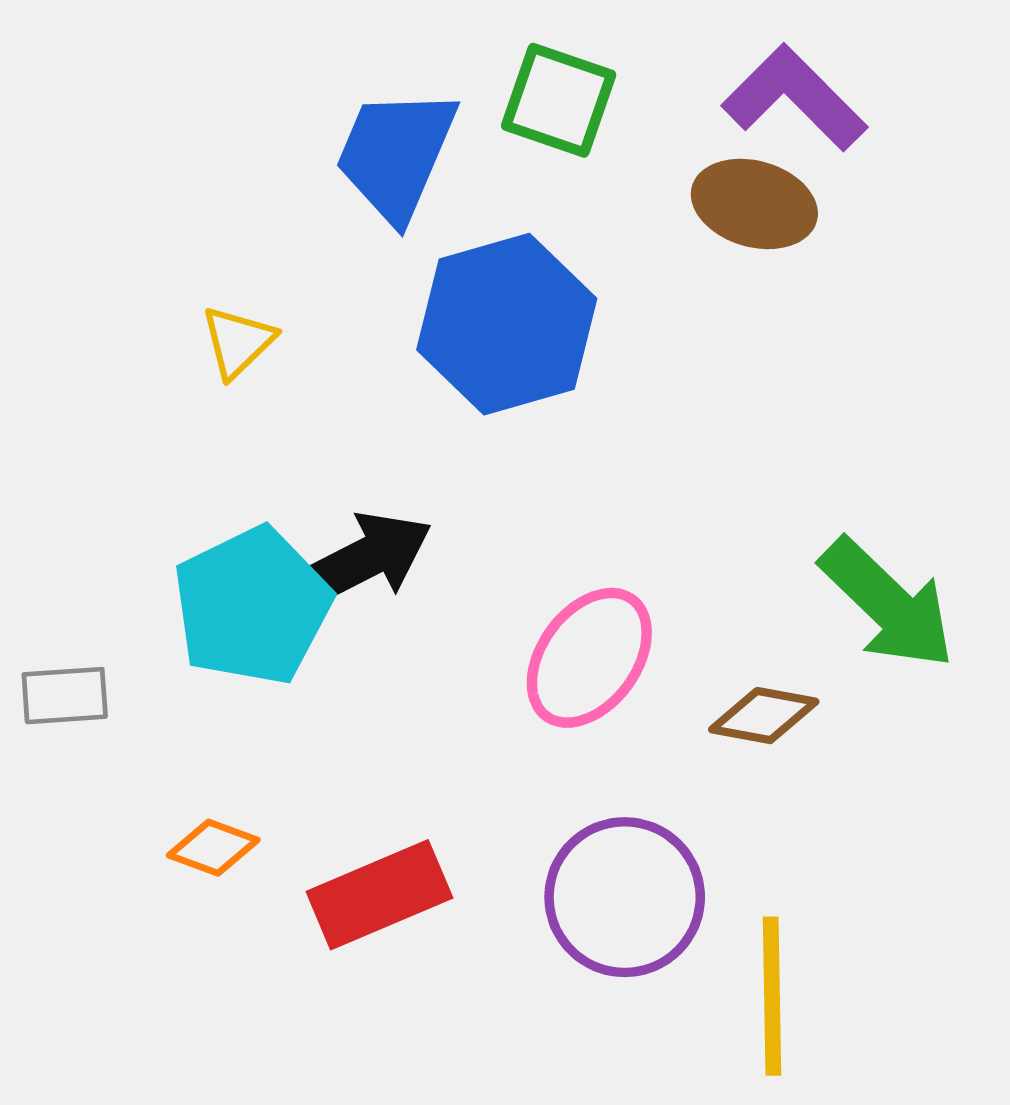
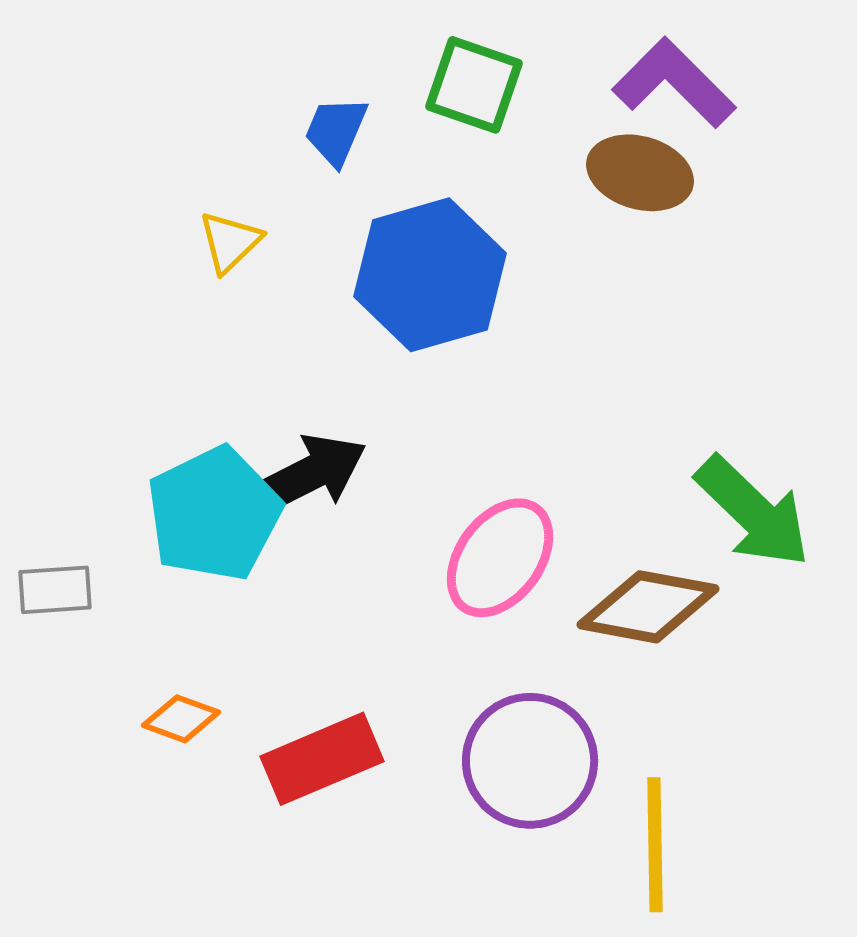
blue trapezoid: (396, 154) -> (336, 131), size x0.6
yellow triangle: (238, 342) -> (230, 242), moved
brown diamond: (764, 716) -> (648, 607), size x1.5

